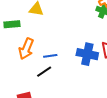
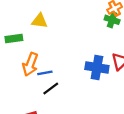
blue line: (50, 56) -> (45, 73), moved

